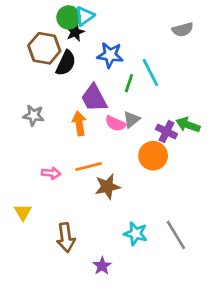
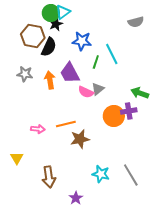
gray star: (34, 115) -> (25, 74), moved
orange arrow: (79, 123) -> (50, 80), moved
purple cross: (166, 132) -> (129, 111), moved, turned -35

